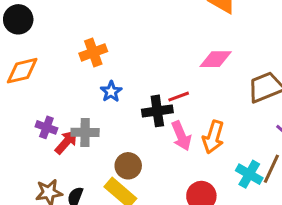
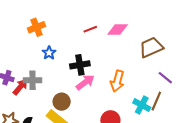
red line: (179, 97) -> (90, 29), moved
pink arrow: (181, 136) -> (85, 82), moved, turned -102

